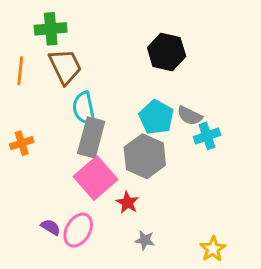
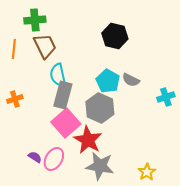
cyan cross: (207, 136) -> (166, 97), moved
red star: (127, 203) -> (88, 140), size x1.8
gray star: (145, 240) -> (100, 166), size x2.0

